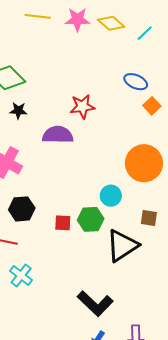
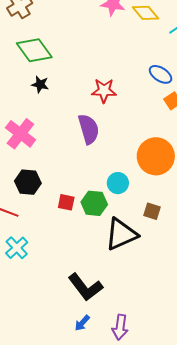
purple semicircle: (58, 135) -> (89, 129), moved, turned 64

